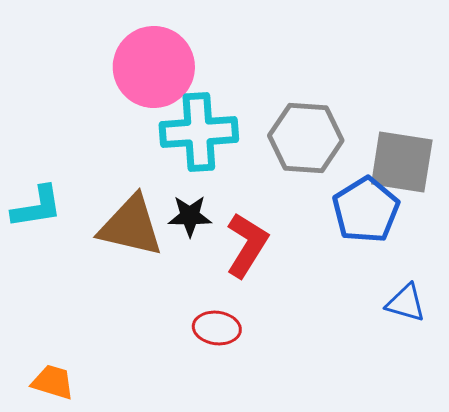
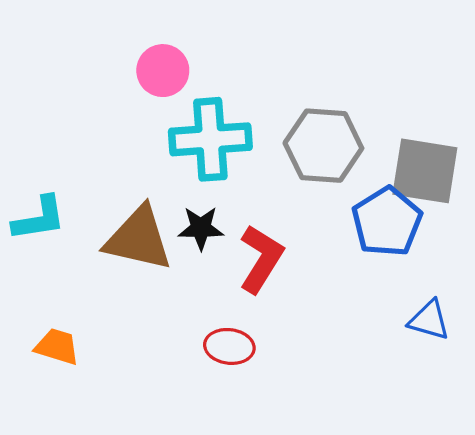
pink circle: (154, 67) -> (163, 71), size x0.6
orange trapezoid: (53, 382) -> (57, 346), moved

